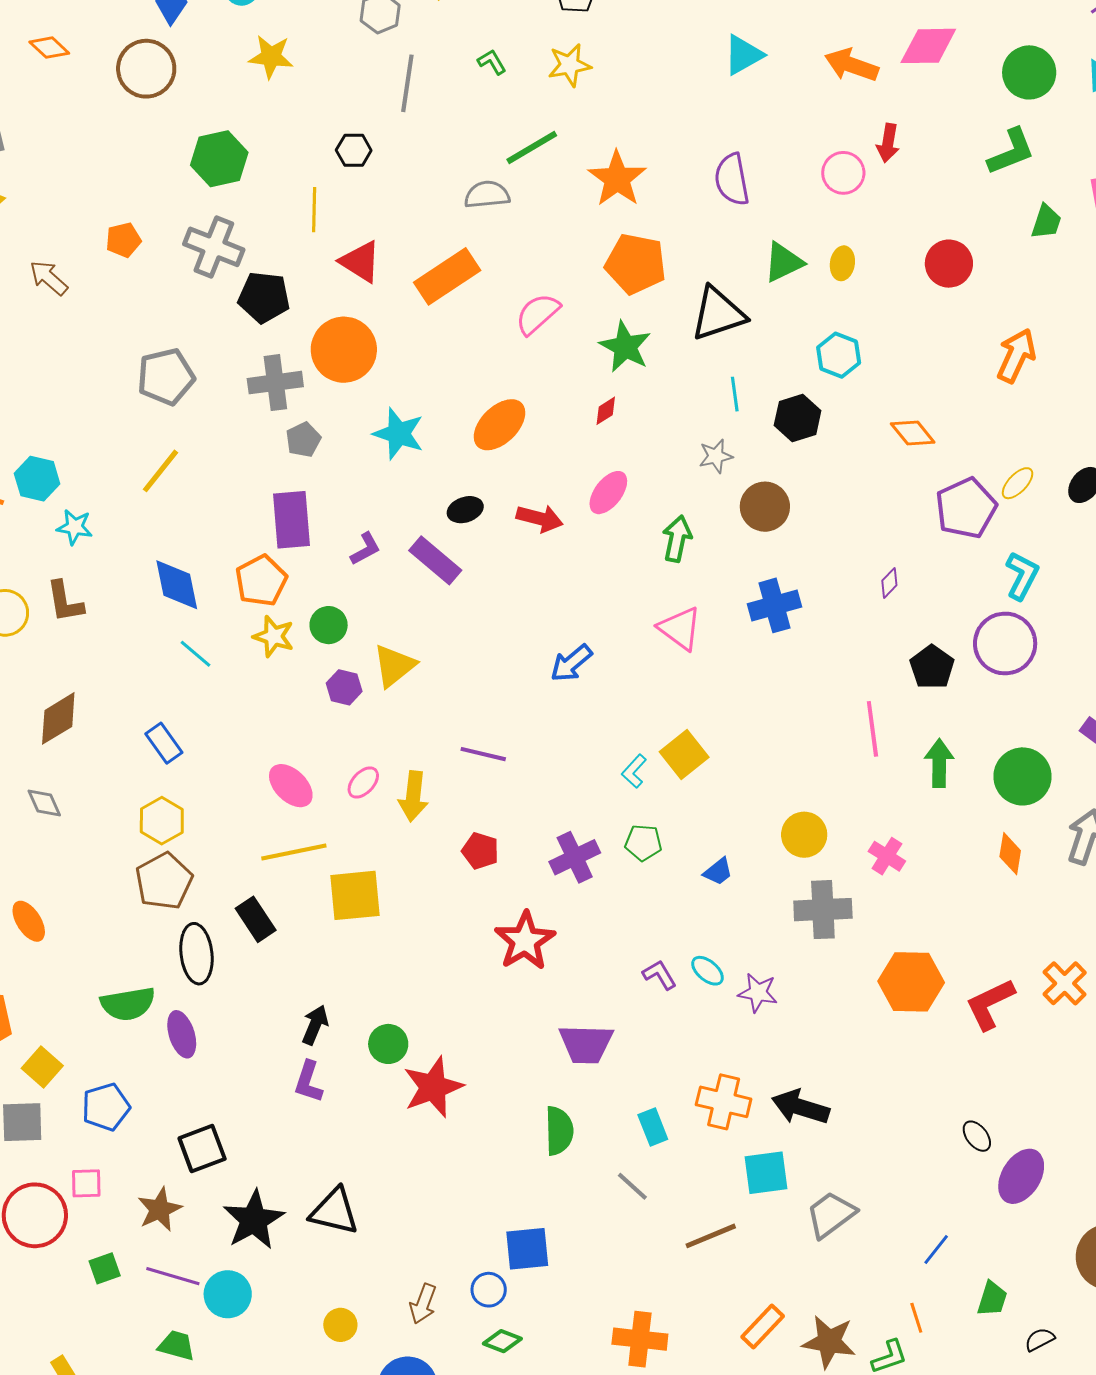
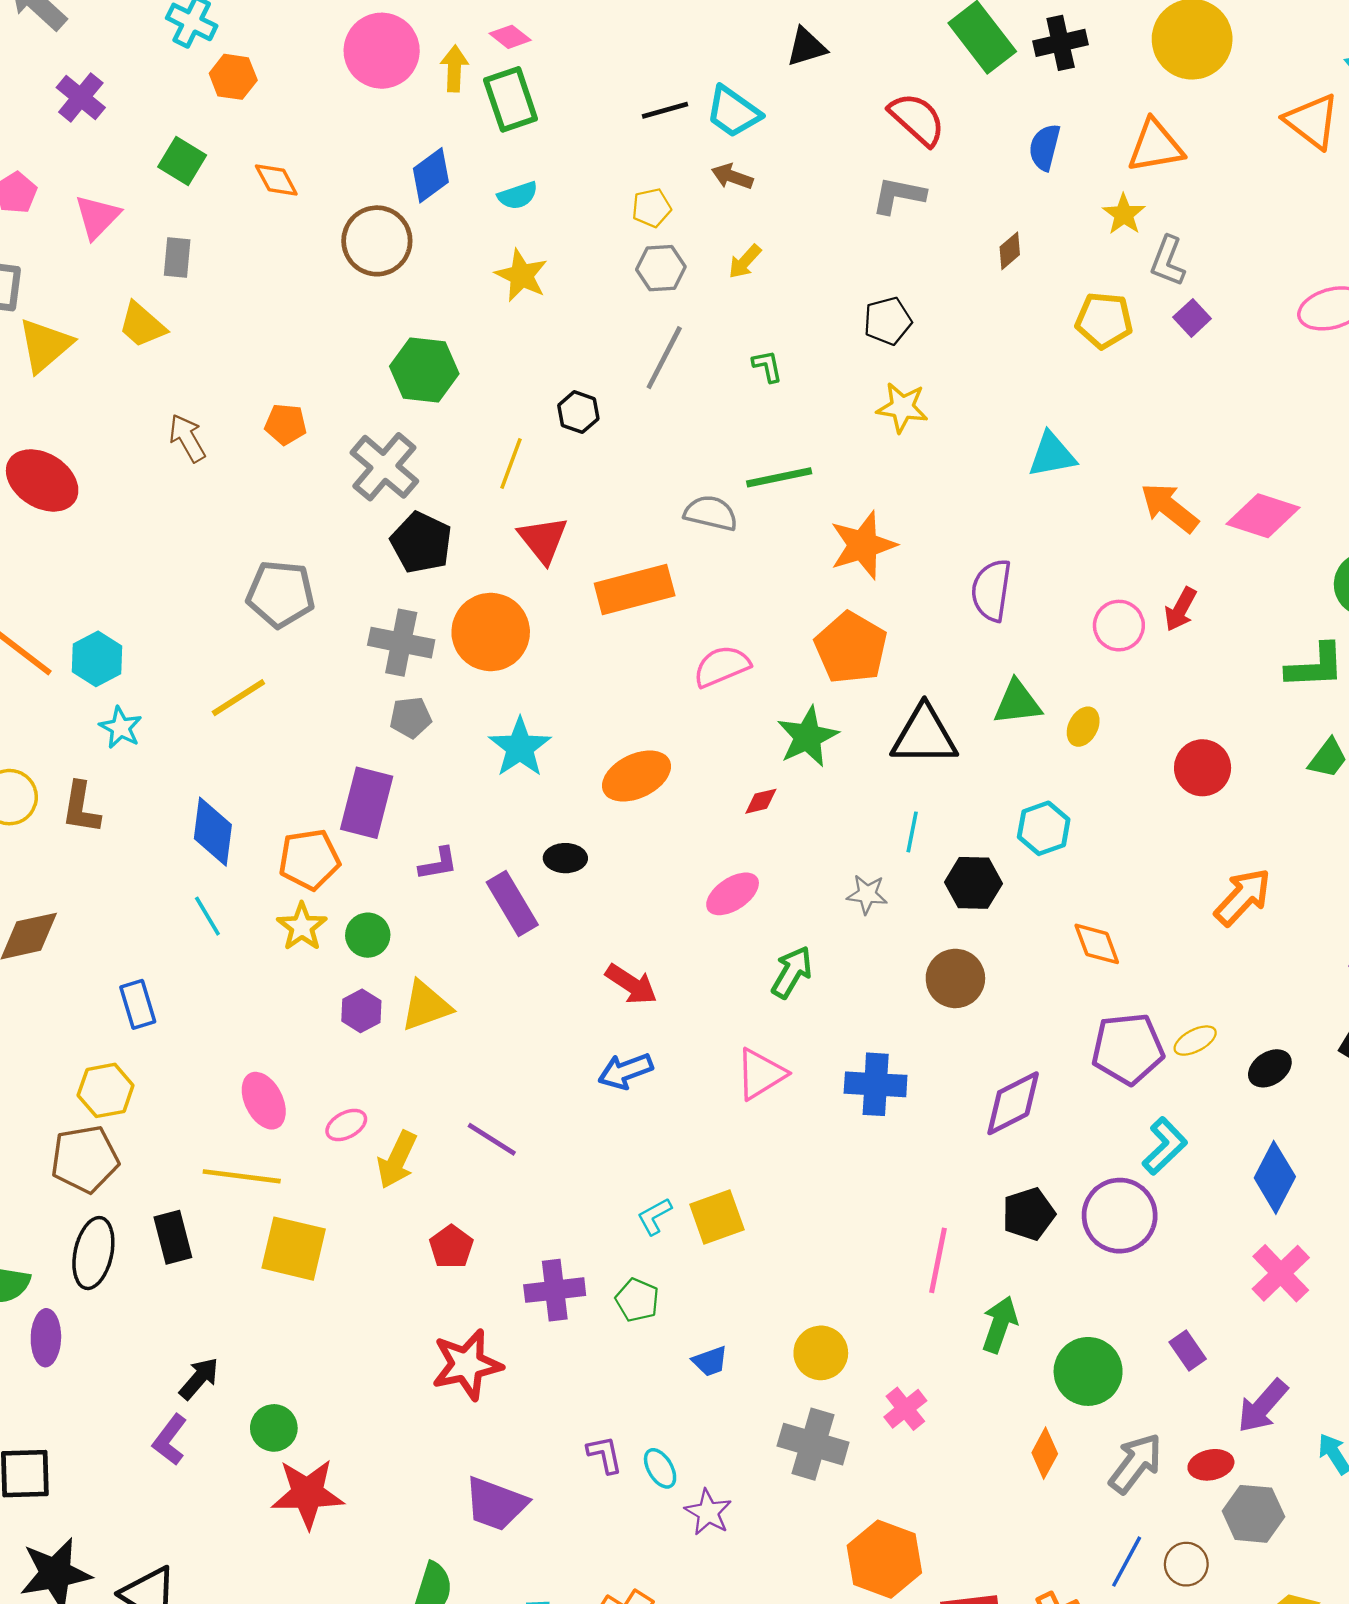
yellow star: (570, 65) -> (902, 407), moved
brown circle: (765, 507) -> (955, 978), moved
red arrow: (540, 518) -> (631, 984), moved
purple diamond: (889, 583) -> (1013, 1103), size x2.0
pink triangle: (680, 628) -> (761, 1074), turned 33

